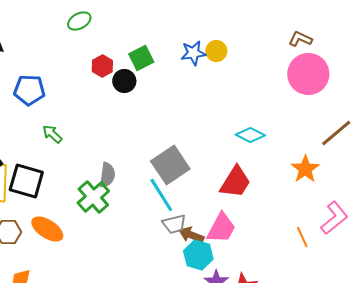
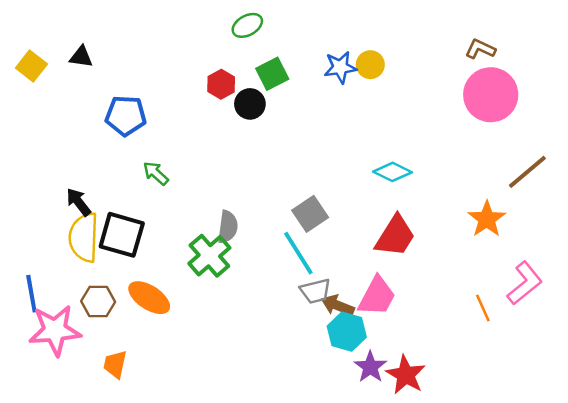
green ellipse: (79, 21) -> (247, 25), moved
cyan diamond: (250, 135) -> (393, 172), moved
gray square: (170, 165) -> (310, 214), size x0.7

